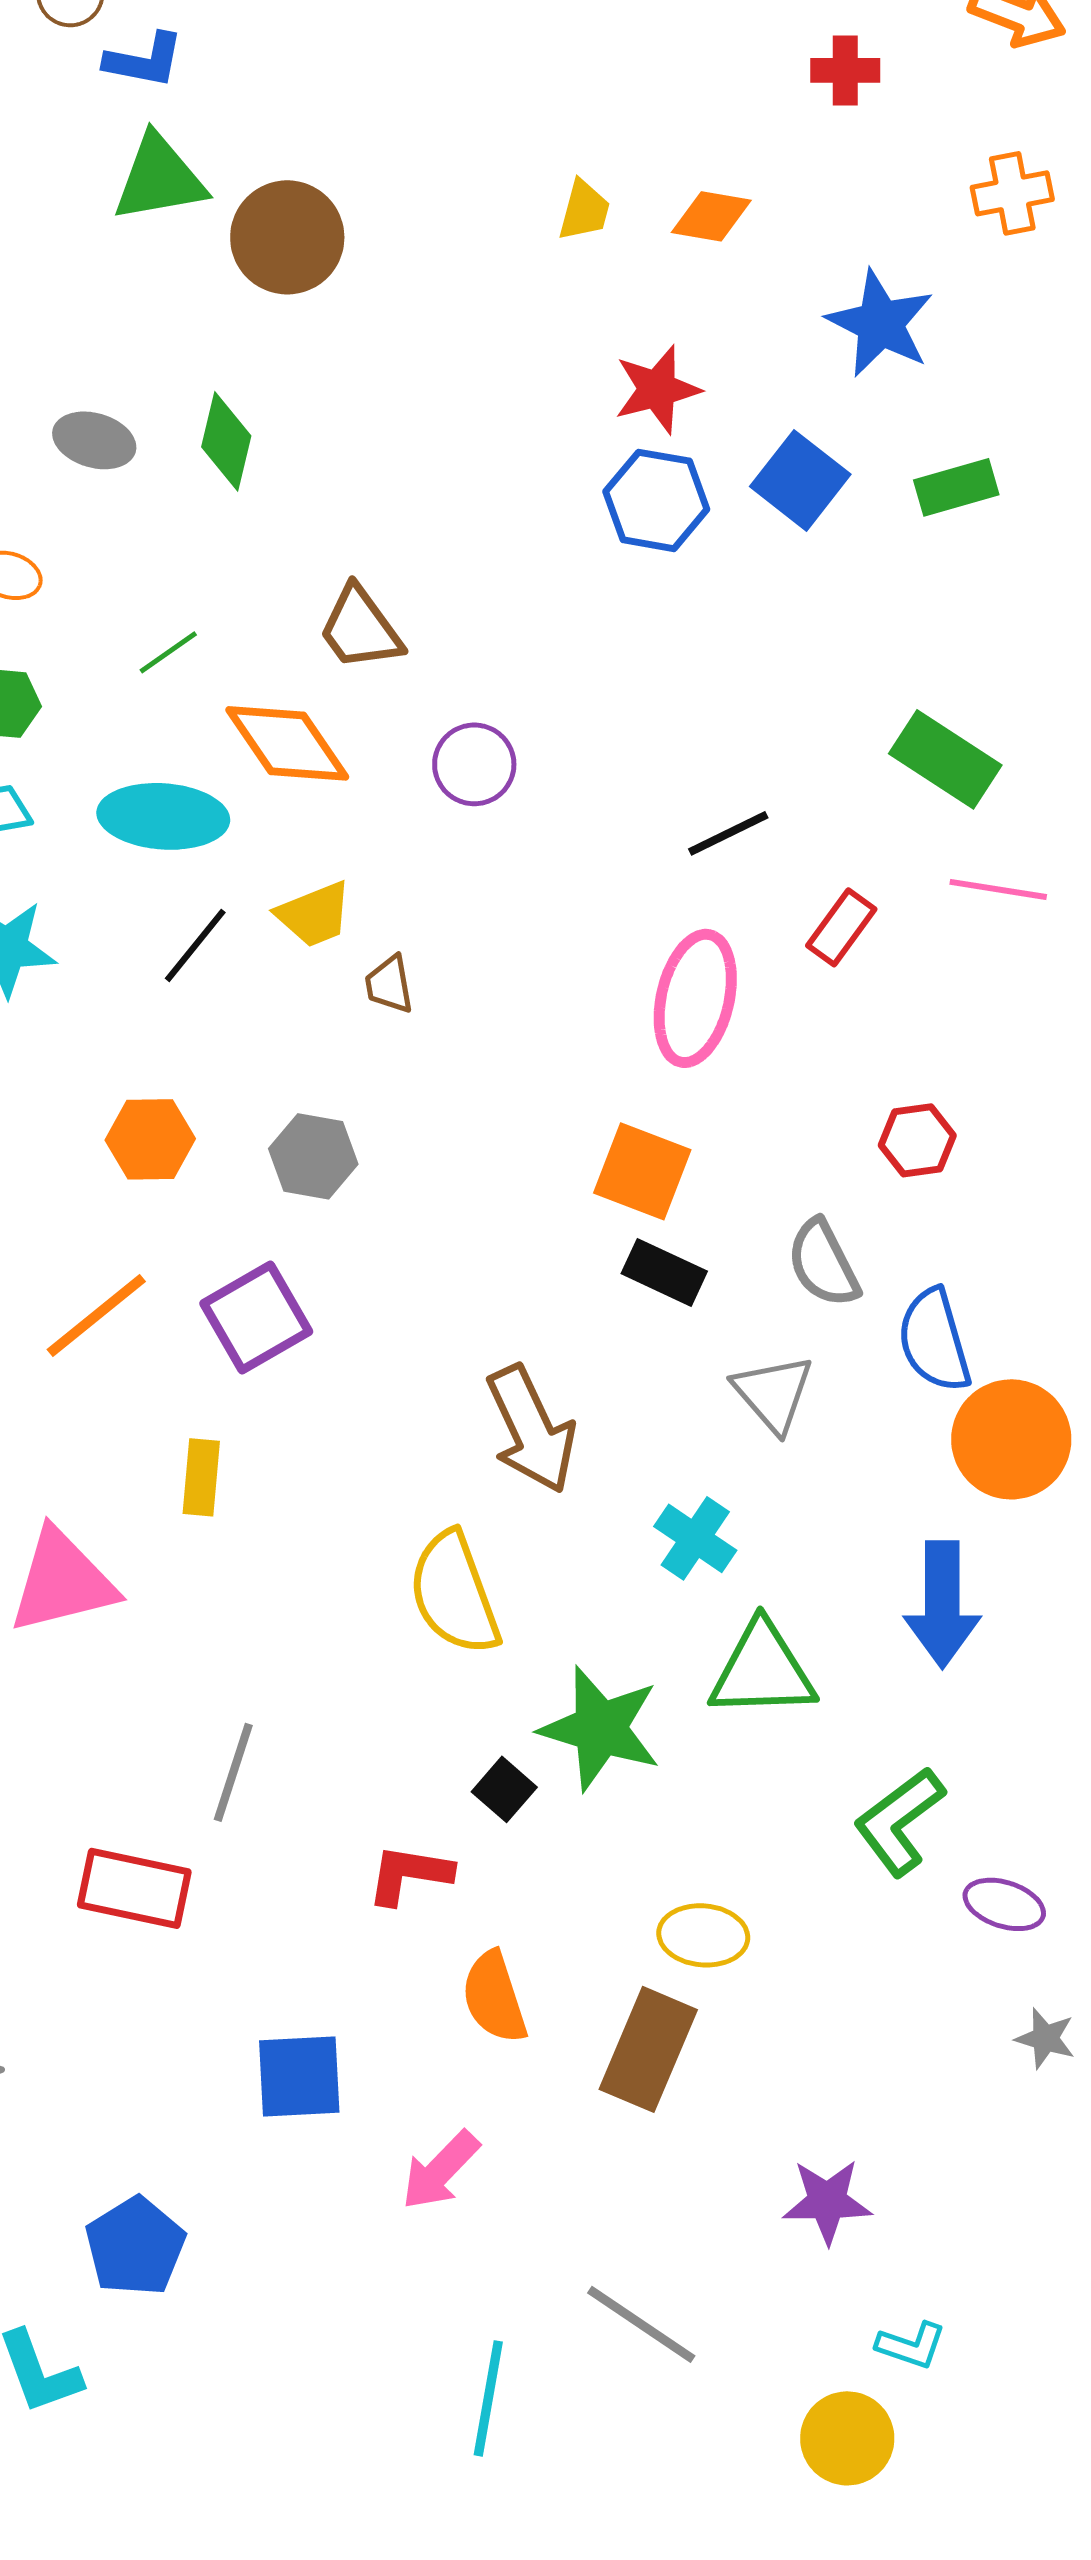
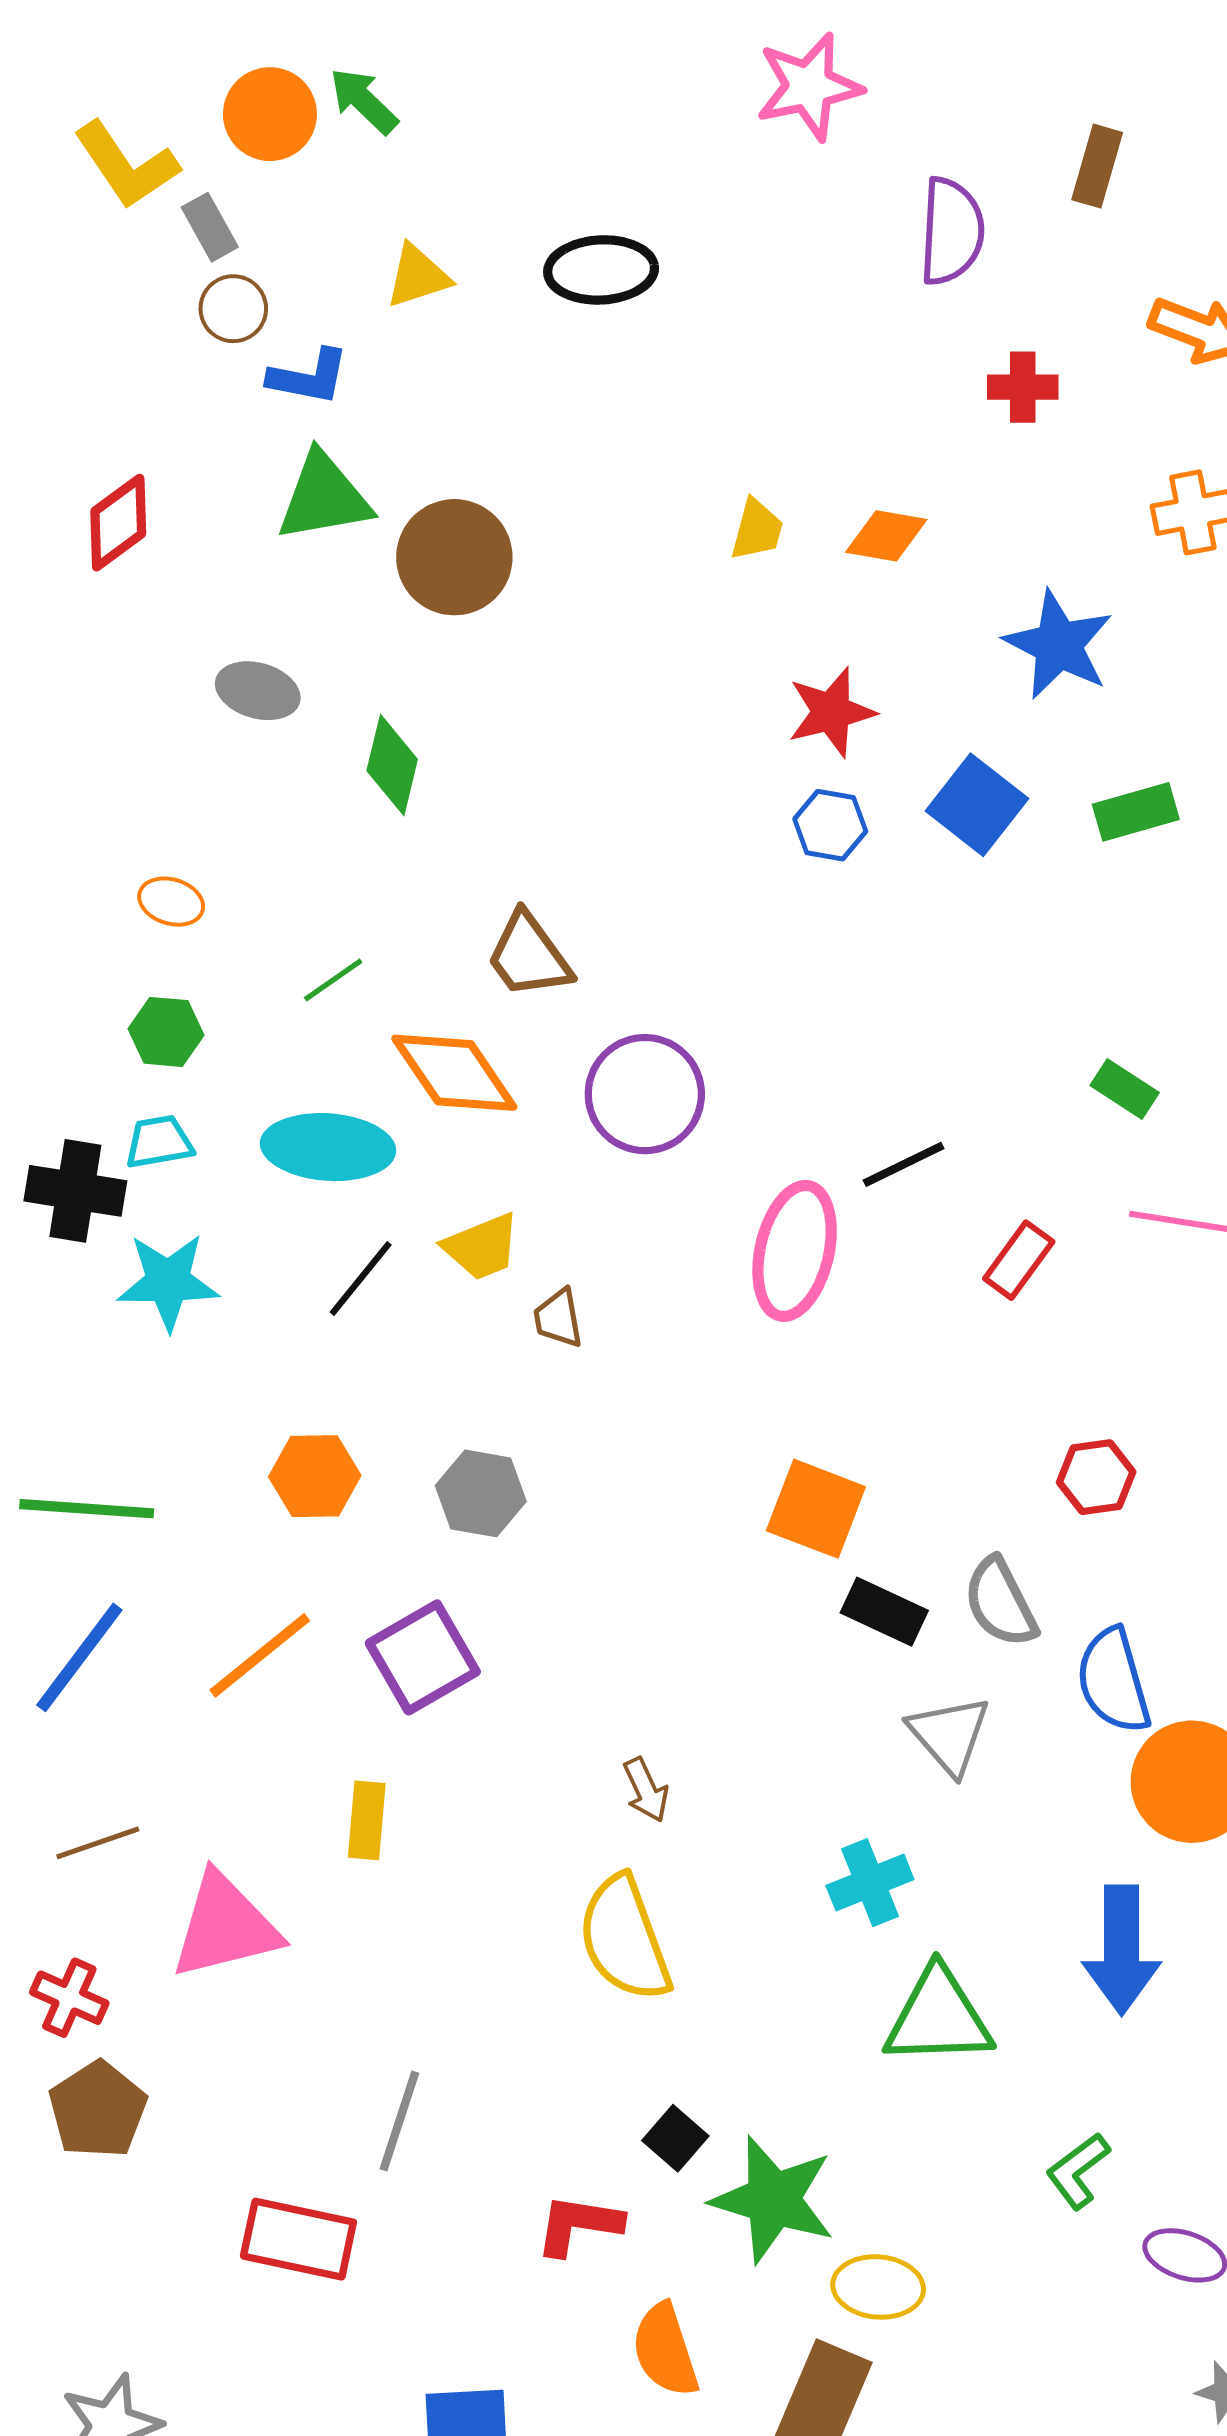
gray ellipse: (94, 440) -> (258, 691), moved
blue hexagon: (656, 500) -> (830, 825), size x0.7
green rectangle: (945, 759) -> (1125, 1089), size x0.6
purple circle: (474, 764) -> (645, 1094), size x1.4
pink ellipse: (695, 998) -> (795, 1251), moved
black rectangle: (664, 1272) -> (884, 1612), moved
brown arrow: (531, 1429) -> (646, 1790), moved, size x0.5
cyan cross: (695, 1538) -> (870, 1883), turned 34
green star: (600, 1728) -> (773, 2199), moved
green L-shape: (899, 1821) -> (1078, 2171), size x0.7

